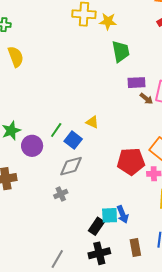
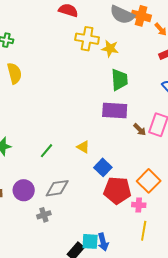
purple rectangle: (136, 83) -> (115, 110), moved, size x1.4
blue square: (73, 140) -> (103, 167), moved
purple circle: (32, 146) -> (24, 190), moved

